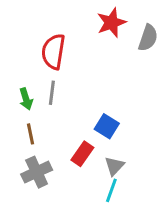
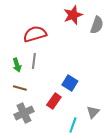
red semicircle: (53, 52) -> (35, 34), turned 65
brown line: (31, 134) -> (20, 88), turned -64
gray triangle: (114, 166) -> (93, 112), moved

